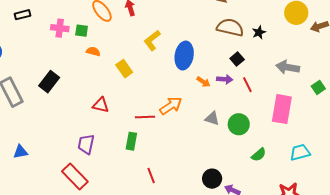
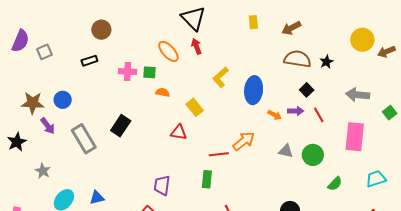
red triangle: (101, 105) -> (179, 132), moved

